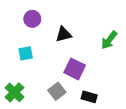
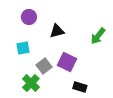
gray square: (57, 91) -> (44, 66), moved
green cross: (14, 92) -> (31, 83), moved

